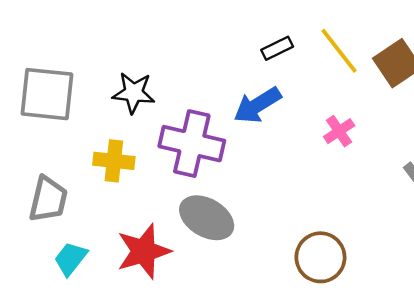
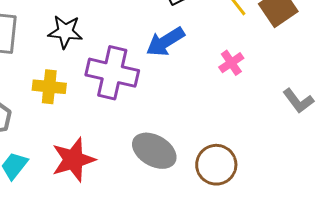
gray ellipse: (207, 218) -> (154, 151), moved

